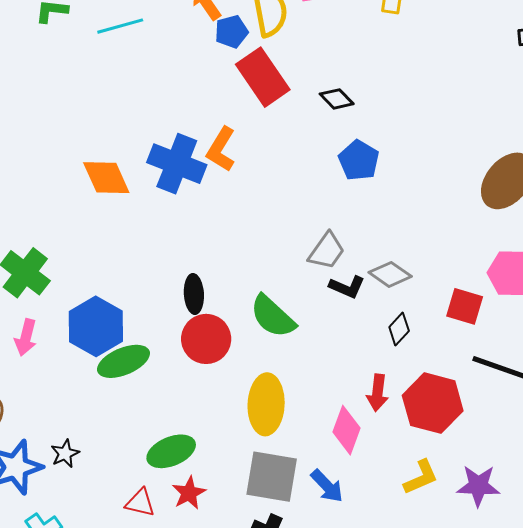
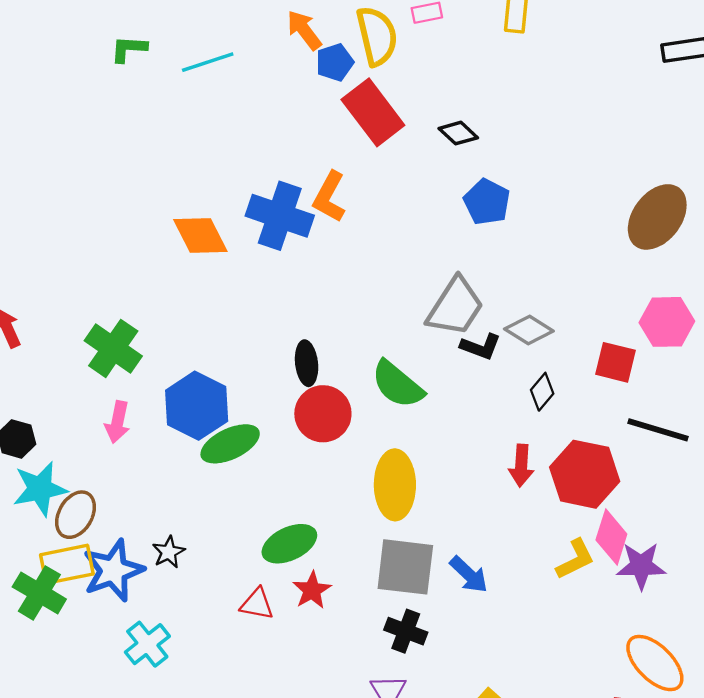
gray trapezoid: (327, 251) -> (455, 307), size x1.4
pink diamond: (346, 430) -> (611, 537), moved

